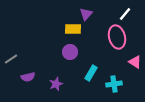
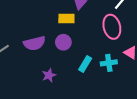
purple semicircle: (28, 77) -> (34, 43), moved, size x1.5
cyan cross: (114, 84) -> (109, 63), moved

